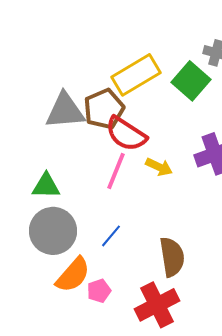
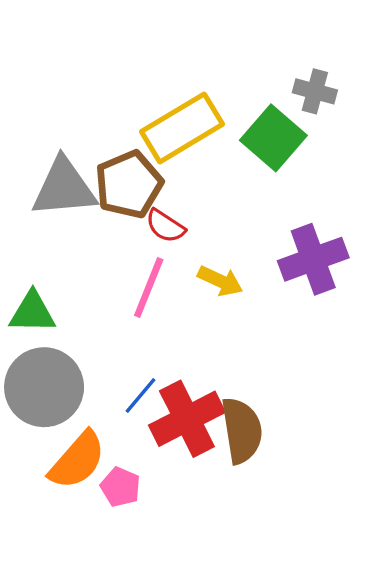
red semicircle: (126, 134) -> (165, 226), size x0.6
pink pentagon: (99, 291) -> (120, 487), turned -30
red cross: (157, 305) -> (187, 419), moved

